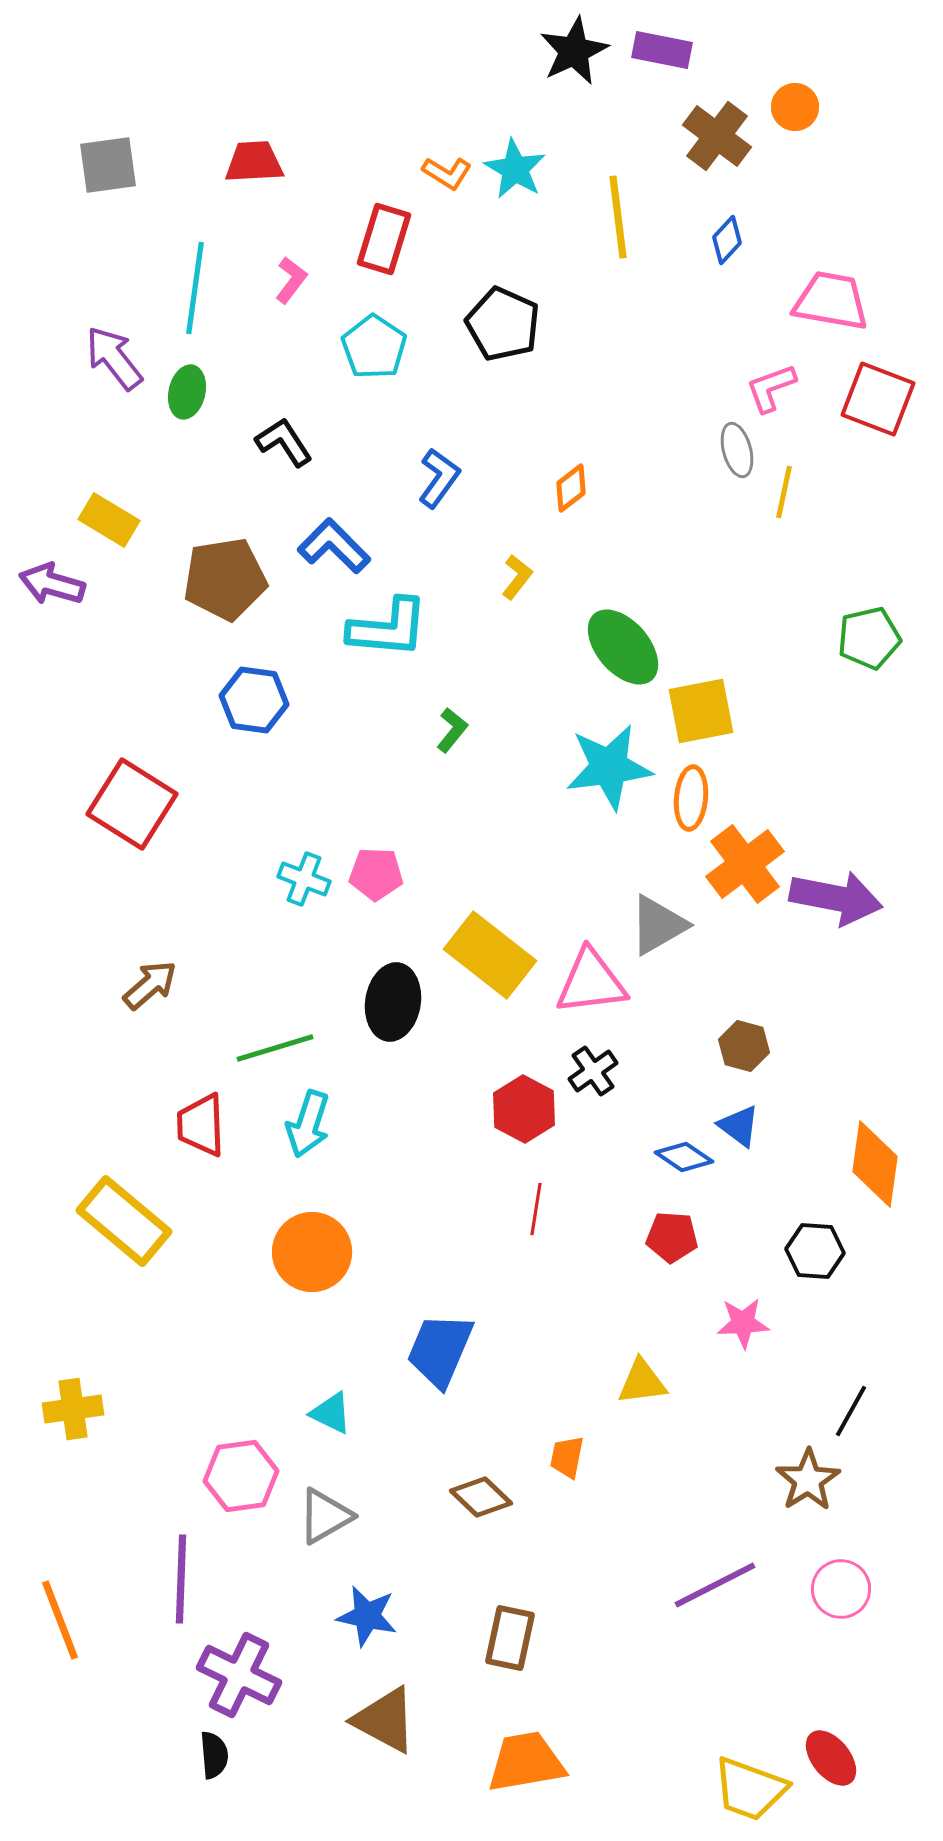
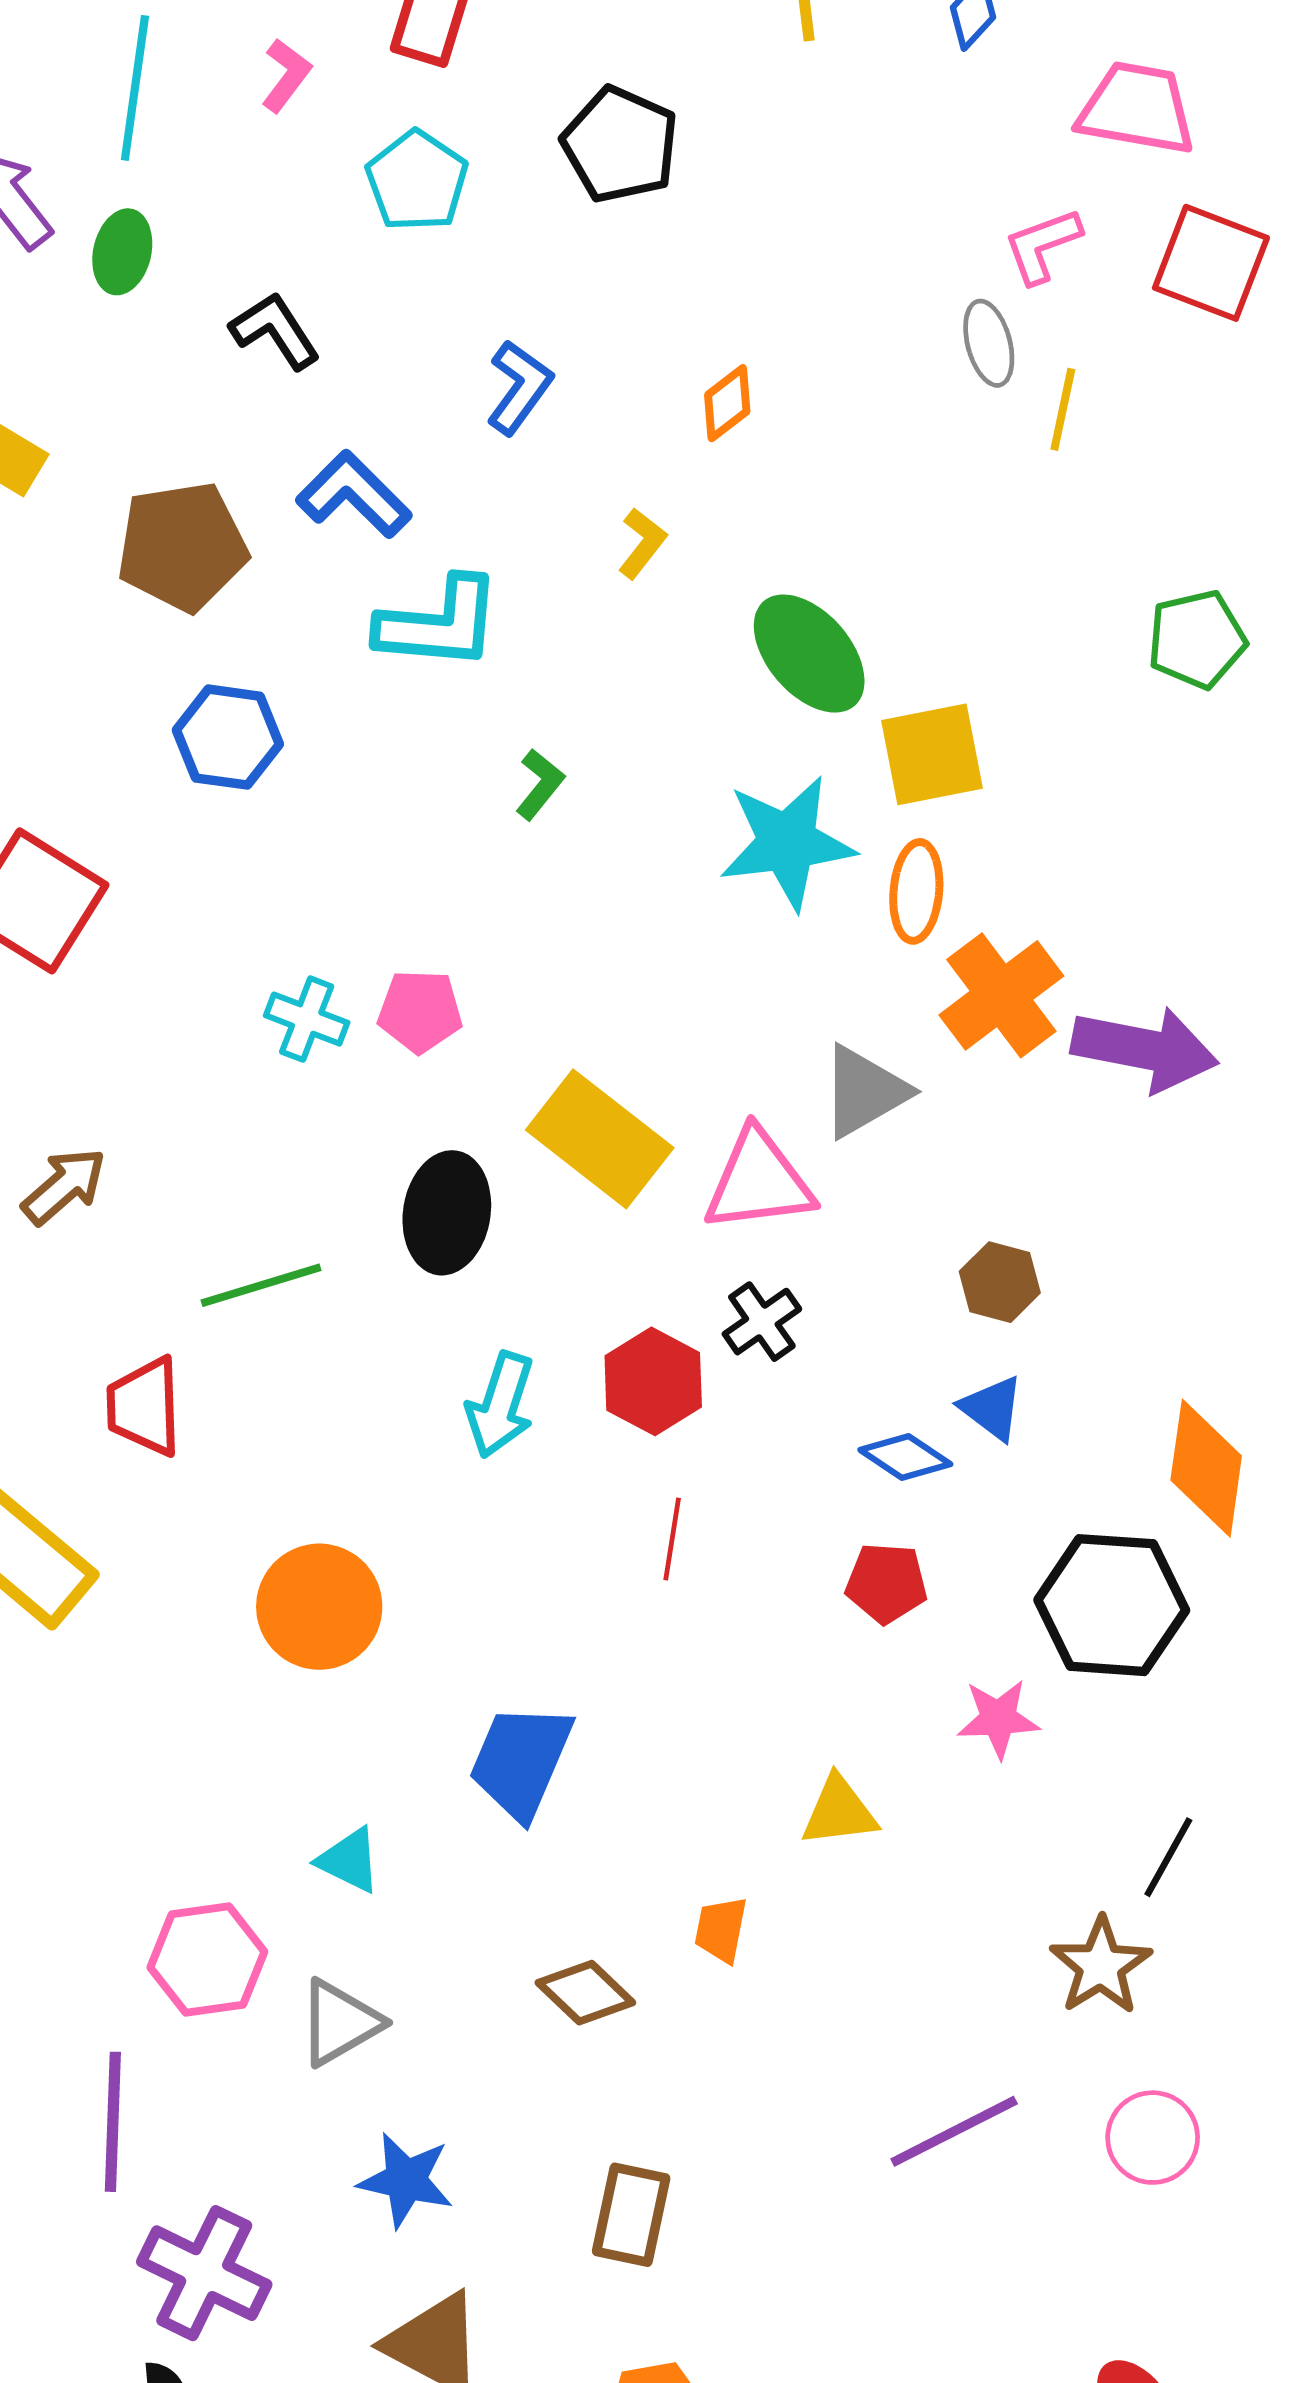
cyan arrow: (308, 1124) -> (500, 1405), moved
black hexagon: (815, 1251) -> (1112, 1605), size x1.6

